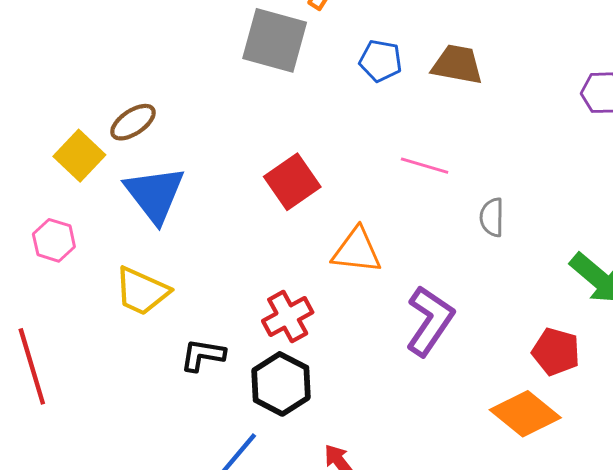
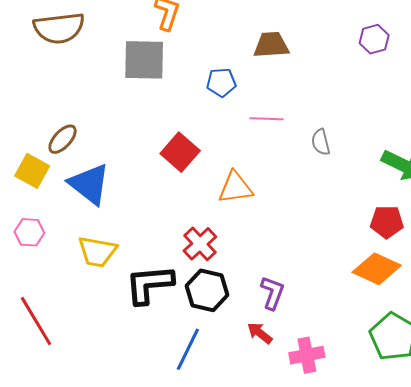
blue pentagon: (381, 61) -> (221, 82), moved
purple L-shape: (430, 321) -> (272, 293), moved, size x0.7
black L-shape: (203, 355) -> (149, 284), size x1.6

